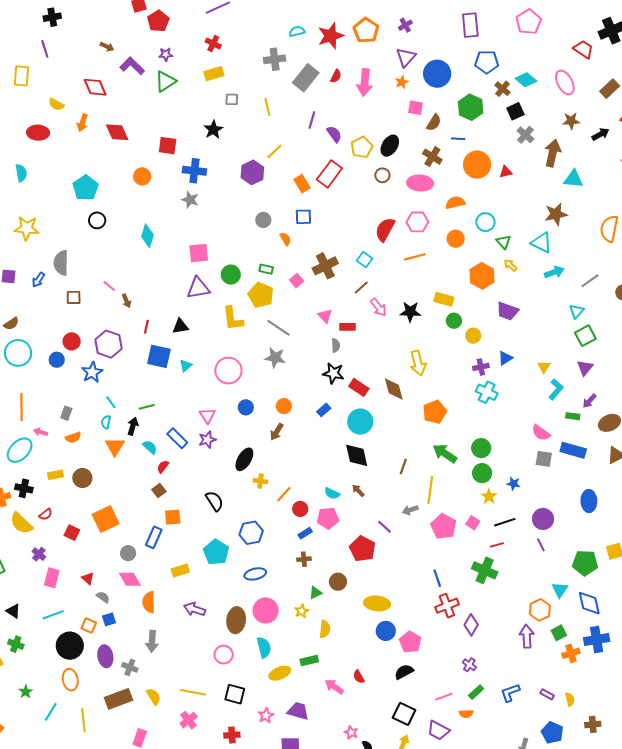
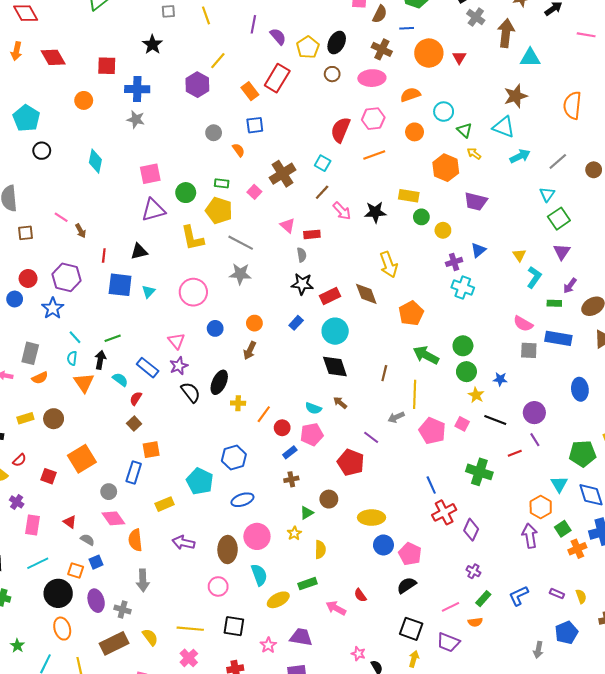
red triangle: (506, 172) -> (459, 58), turned -40
red rectangle: (359, 387) -> (330, 296), turned -54
gray rectangle: (66, 413) -> (30, 353), size x1.5
black semicircle: (214, 501) -> (191, 392), moved
black line: (505, 522) -> (495, 420), turned 45
red line: (497, 545) -> (515, 453), moved
blue pentagon: (552, 733) -> (566, 633), turned 30

